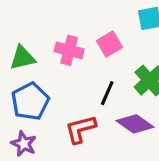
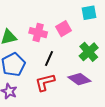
black line: (107, 93) -> (49, 59), moved

